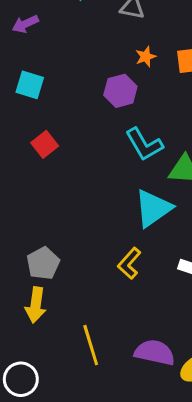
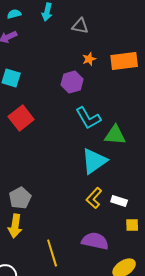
red square: (45, 144) -> (21, 118), size x1.4
yellow L-shape: (129, 263) -> (94, 198), moved
purple semicircle: (155, 352) -> (95, 241), moved

